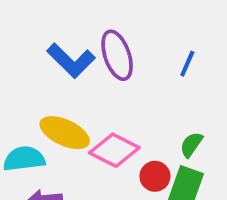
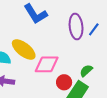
purple ellipse: (117, 55) -> (76, 26), moved
pink diamond: (114, 150) -> (47, 64), turned -40

